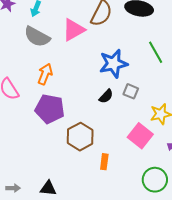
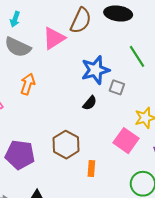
gray square: (131, 91) -> (117, 87), moved
purple pentagon: (50, 109) -> (20, 155), moved

